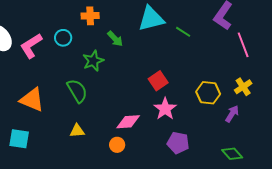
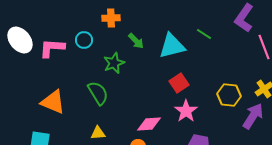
cyan triangle: (151, 19) -> (172, 46), moved
pink L-shape: (31, 46) -> (52, 48), turned 36
purple arrow: (232, 114) -> (253, 116), size x1.5

